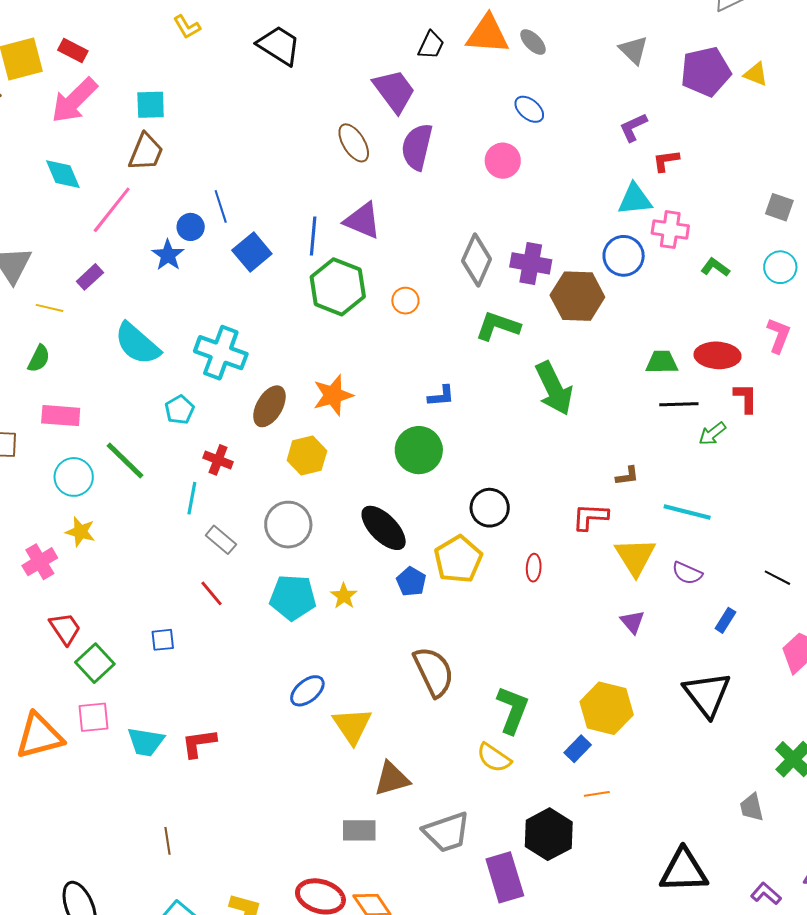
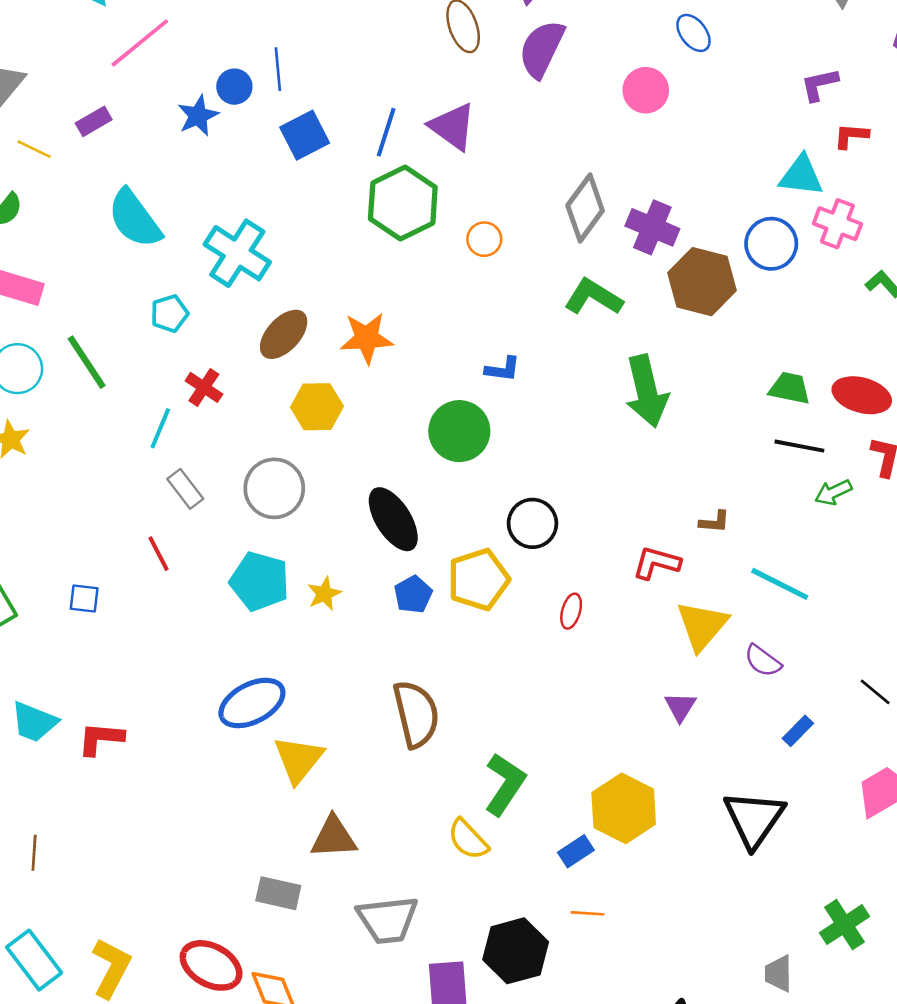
blue ellipse: (307, 691) -> (252, 703), size x1.4

